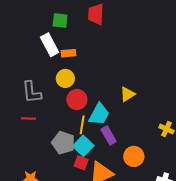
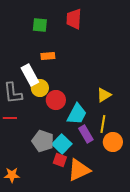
white rectangle: (50, 45) -> (30, 75), moved
yellow circle: (65, 78) -> (40, 88), moved
yellow line: (82, 125) -> (103, 124), moved
orange circle: (134, 156) -> (113, 142), moved

